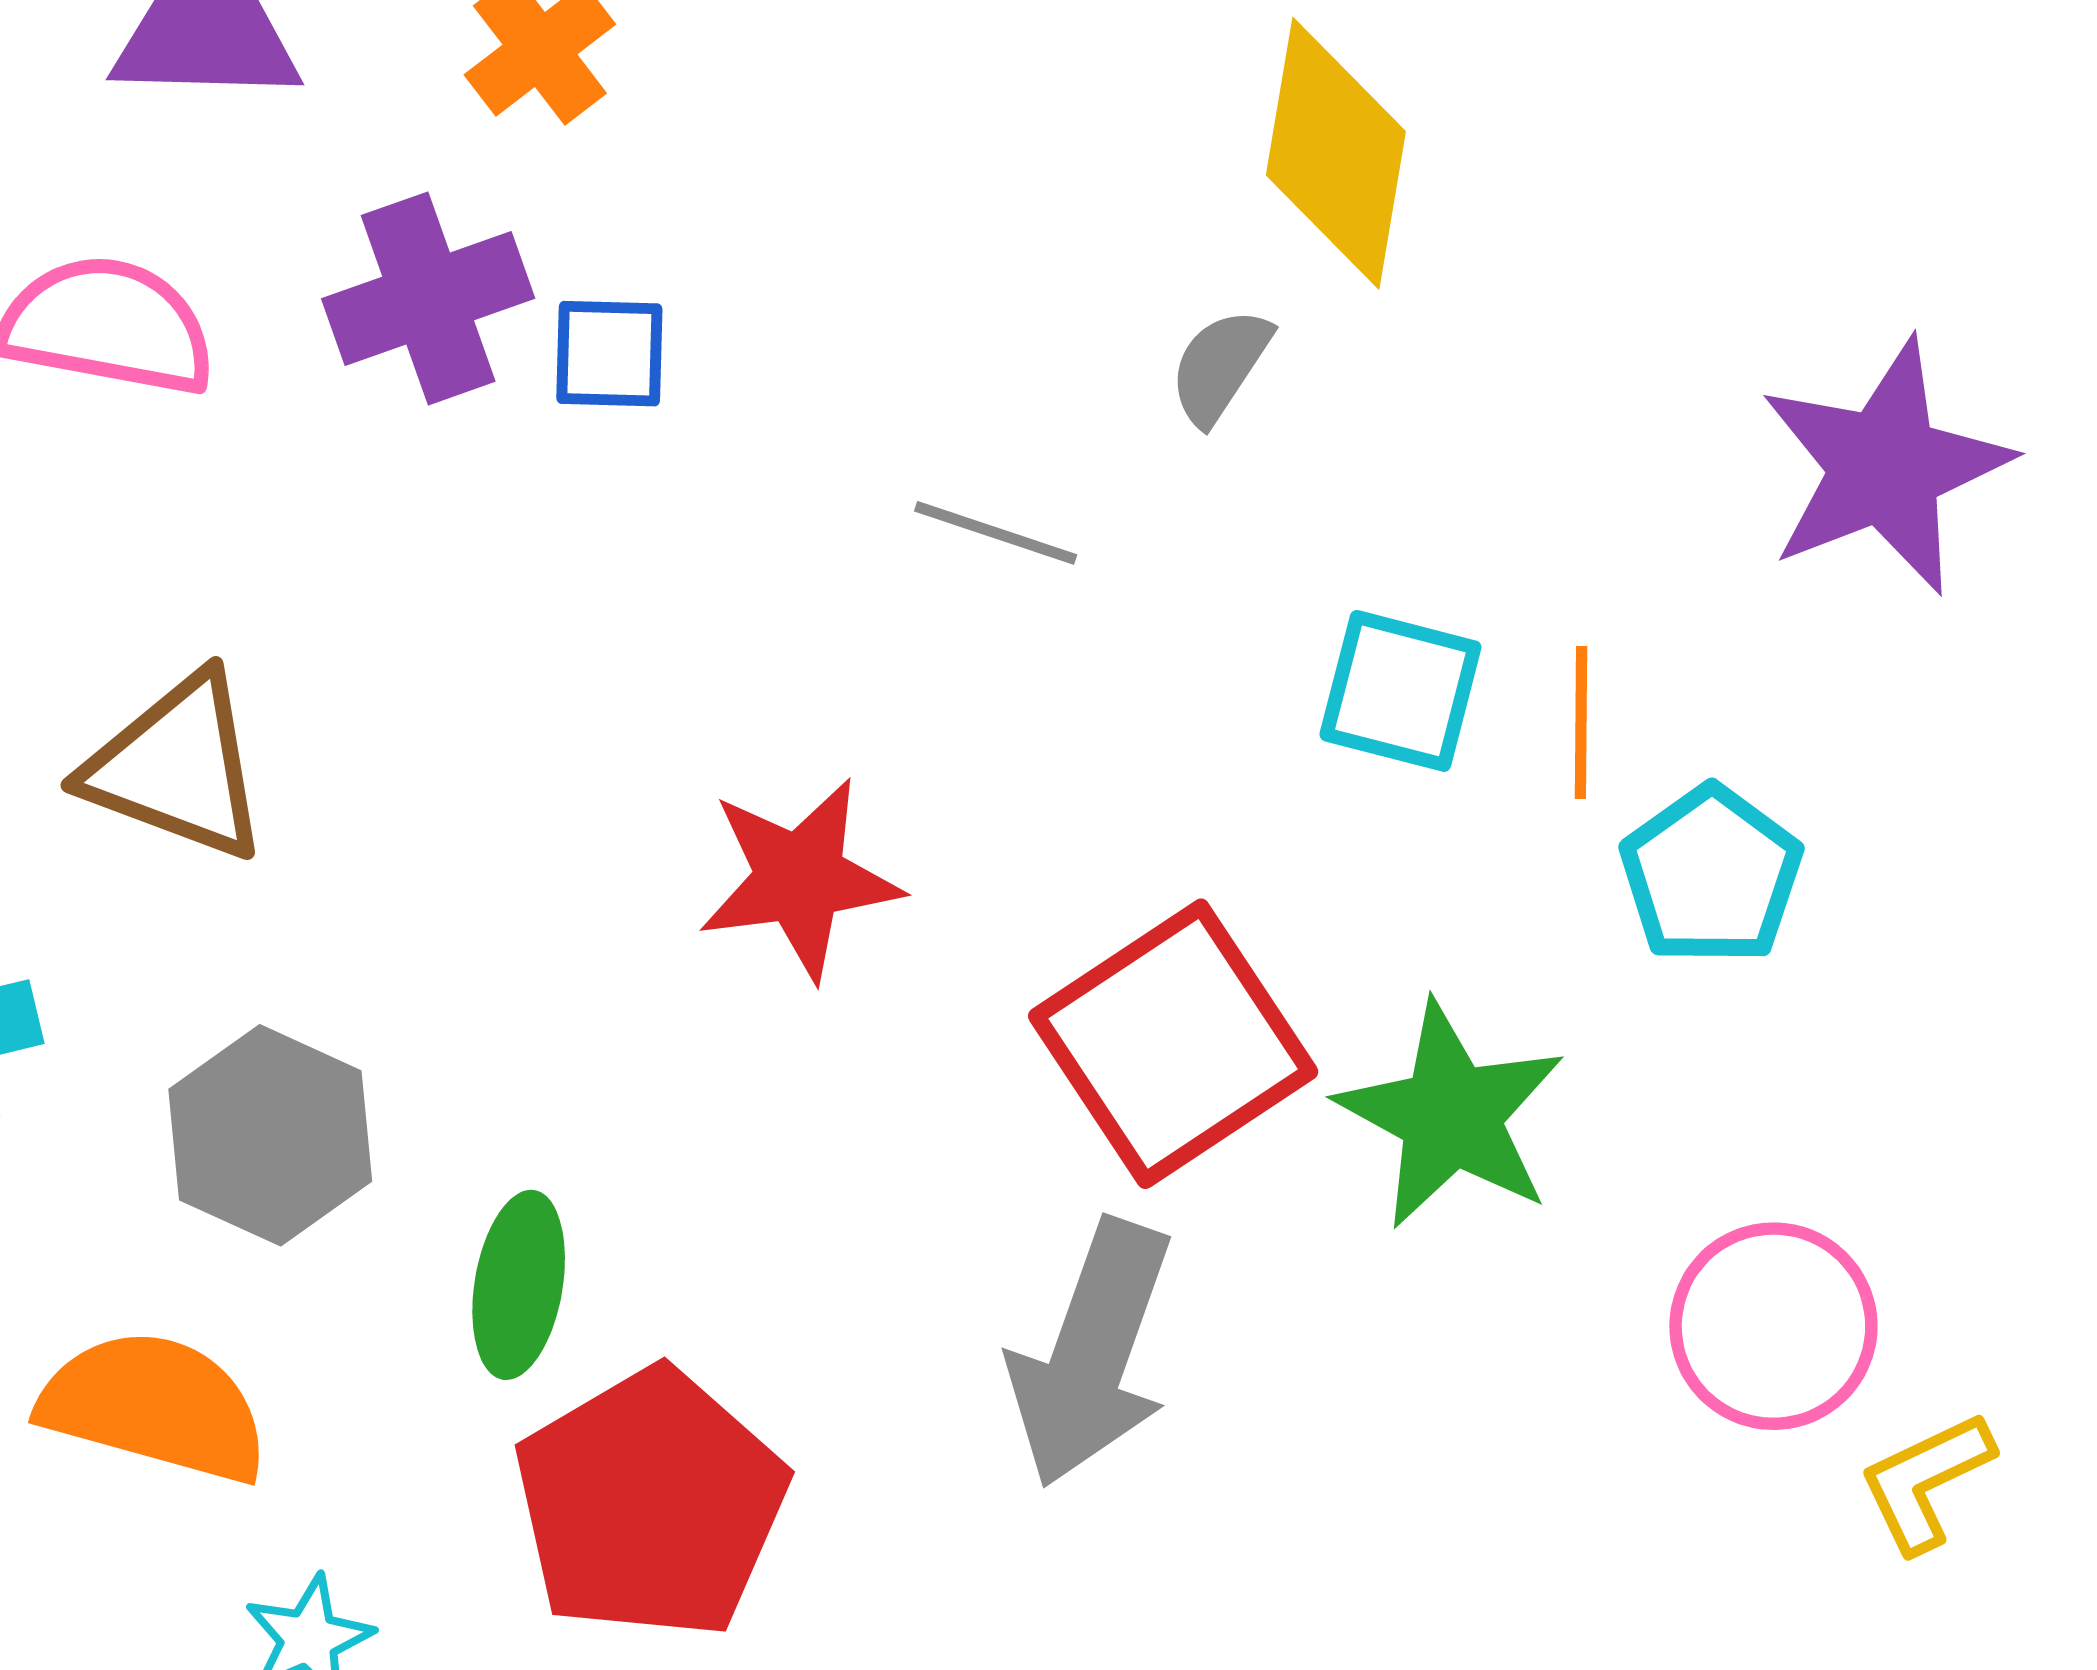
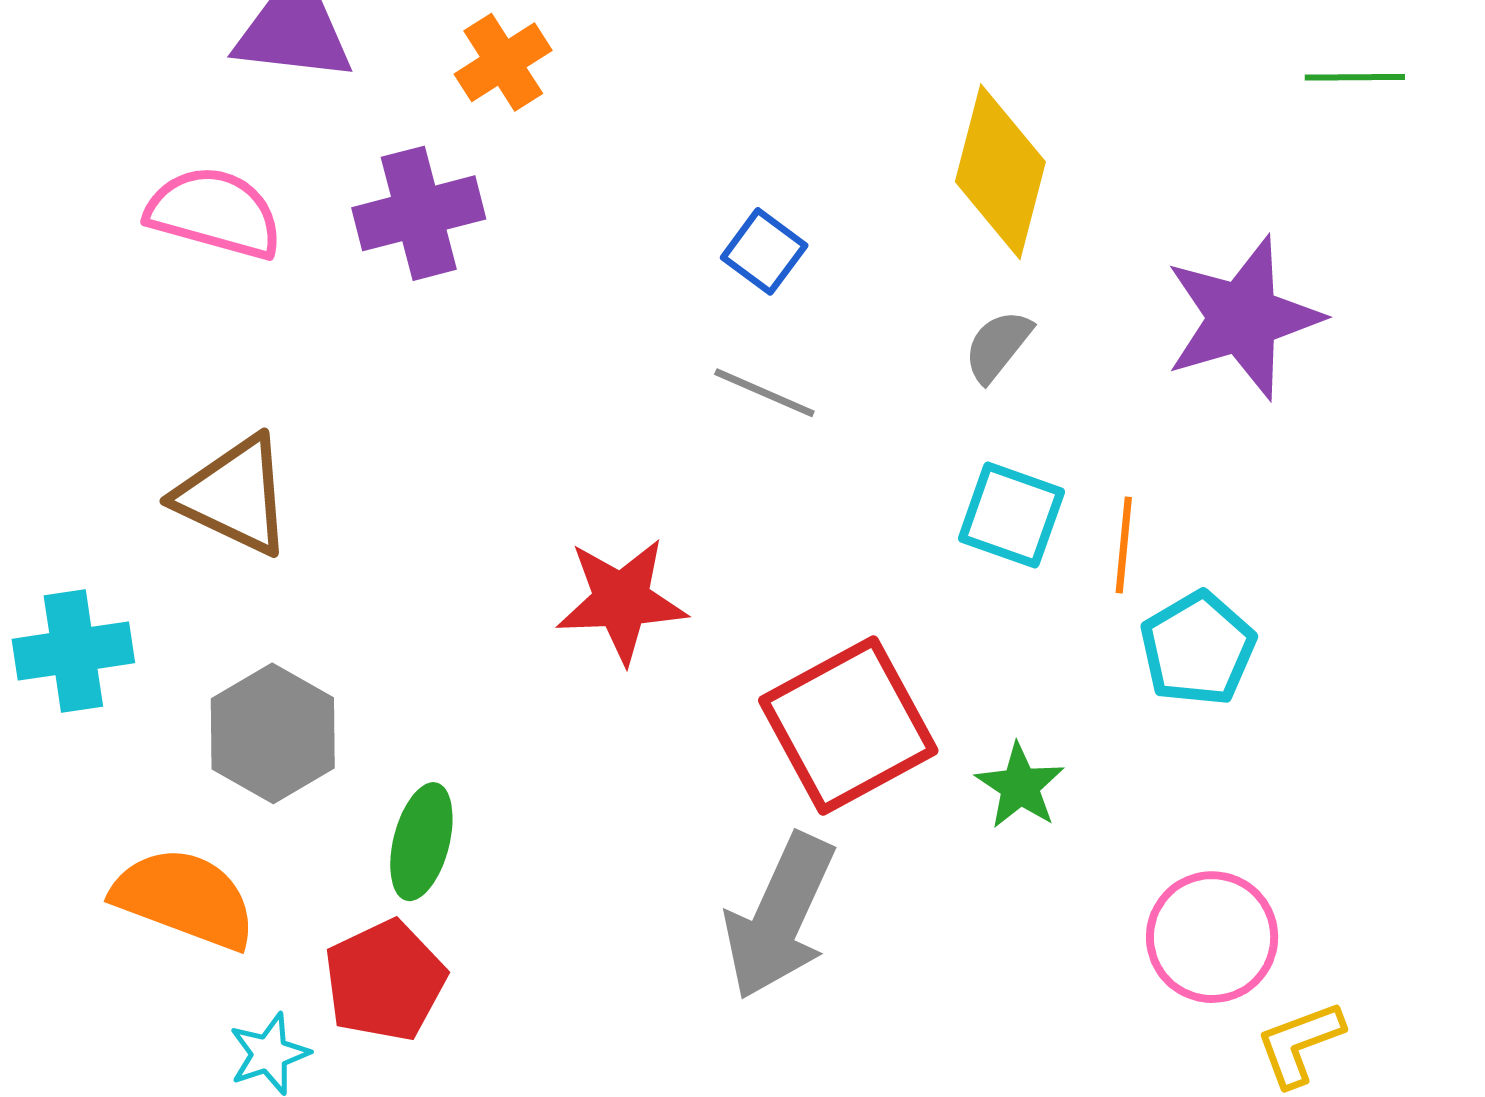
blue square: (609, 354) -> (764, 251), moved, turned 30
gray semicircle: (1220, 366) -> (998, 346), moved
purple star: (1885, 467) -> (1243, 318), moved
green star: (1451, 1115) -> (1020, 786), size x0.6
red pentagon: (651, 1504) -> (385, 981), moved, size x0.7

